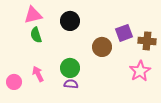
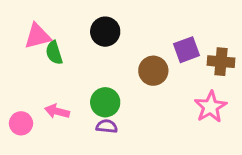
pink triangle: (33, 15) -> (38, 36), moved
pink arrow: (38, 74) -> (57, 111), turned -49

